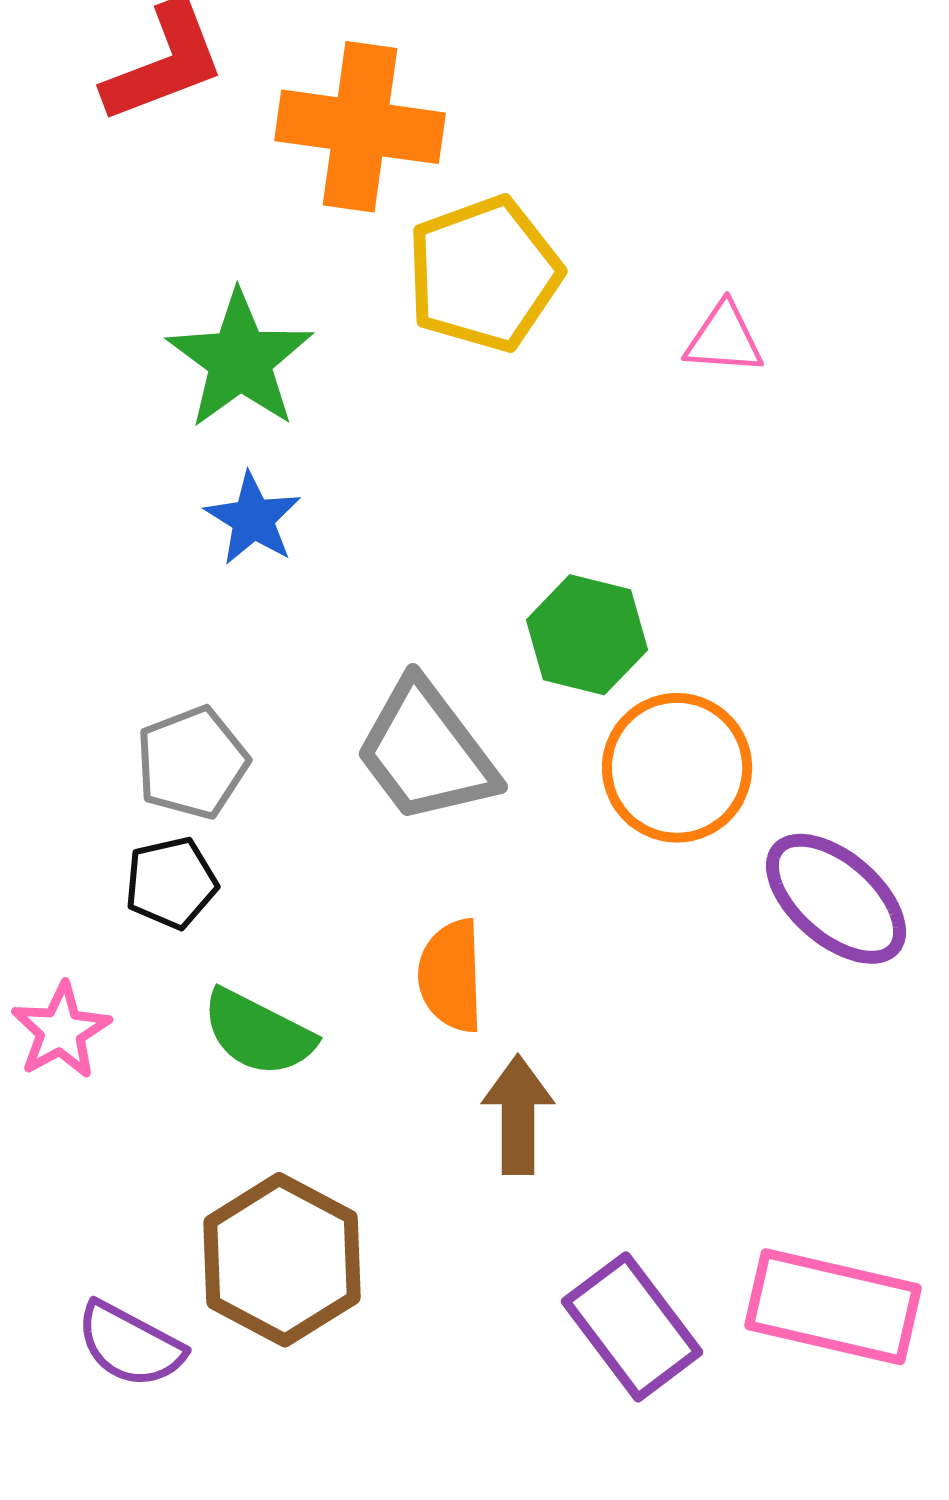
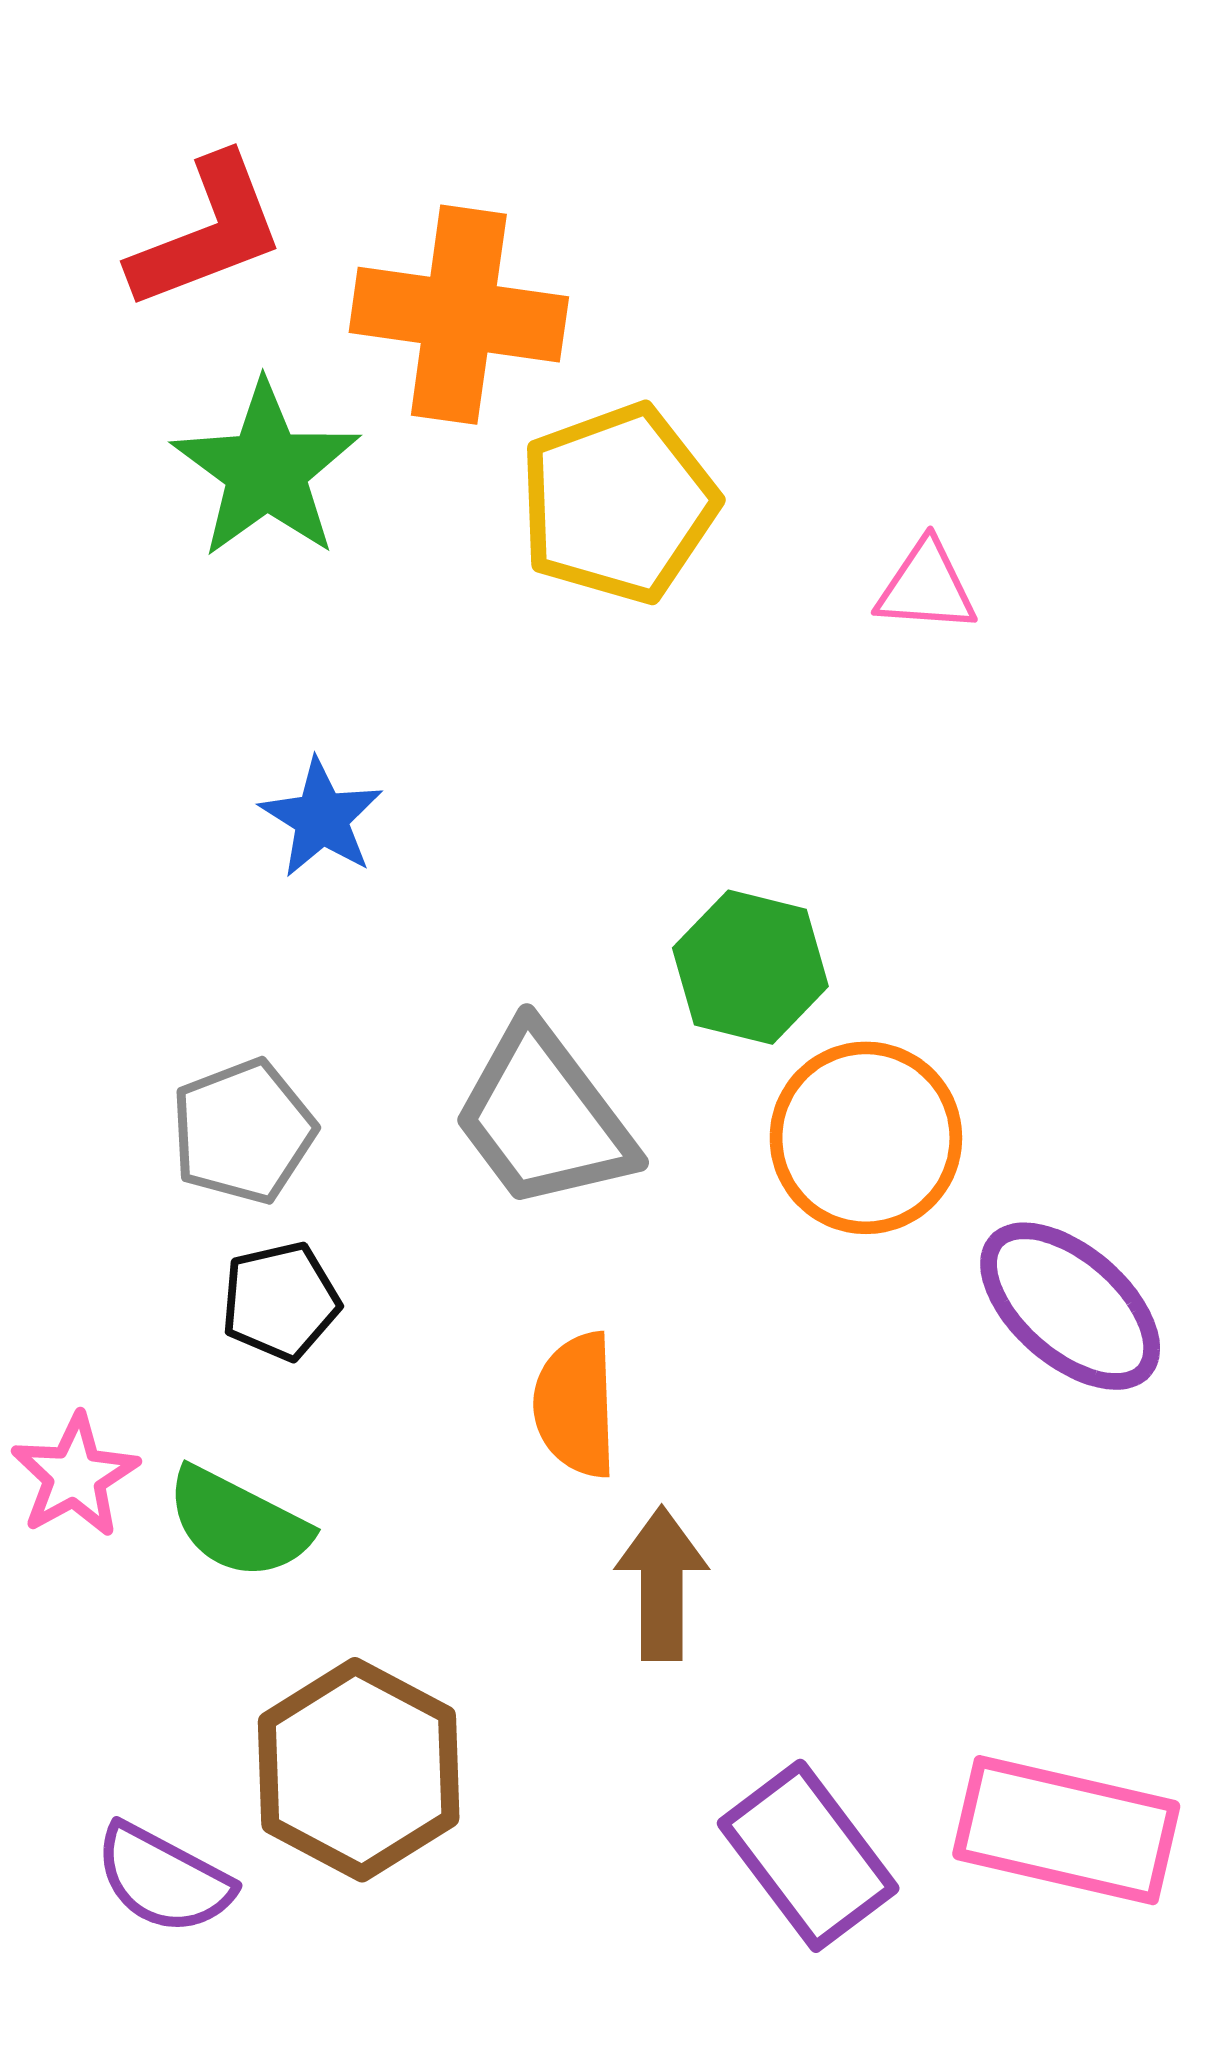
green star: (240, 360) -> (266, 470), moved
black pentagon: (171, 883) -> (280, 1301), moved
green semicircle: (258, 1033) -> (238, 1523), moved

